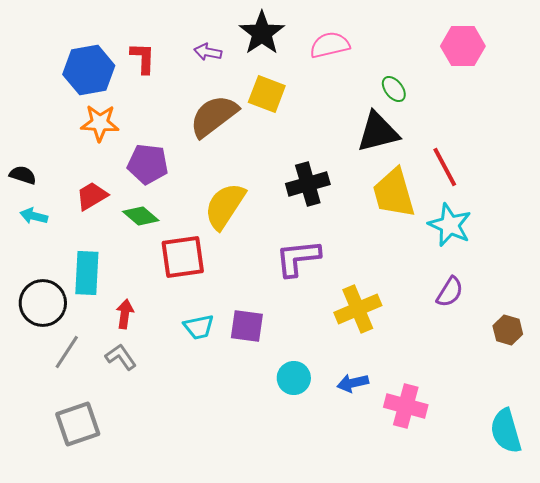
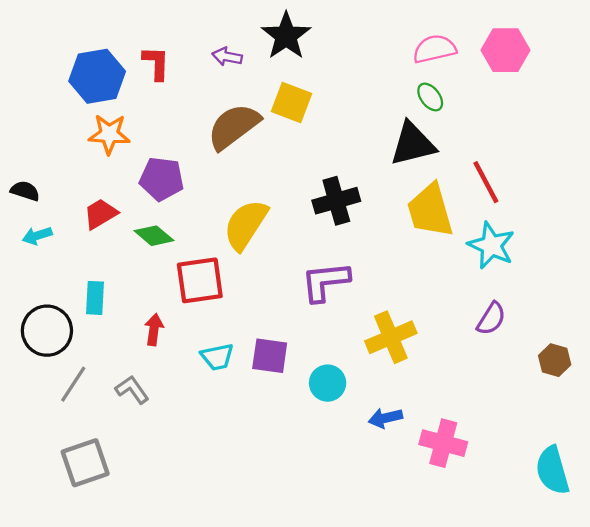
pink semicircle: (330, 45) -> (435, 49), moved
cyan arrow: (34, 216) -> (37, 236), turned -32
cyan rectangle: (87, 273) -> (95, 298), size x0.7
red arrow: (125, 314) -> (154, 330), moved
cyan circle: (294, 378) -> (328, 383), moved

